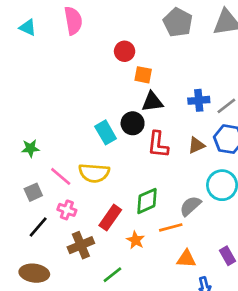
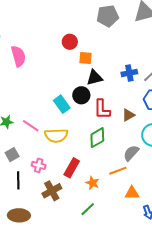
pink semicircle: (73, 21) -> (18, 56), moved
gray pentagon: (178, 22) -> (108, 16), turned -30
brown triangle: (196, 145) -> (128, 115), moved
pink line: (61, 176) -> (31, 126), moved
green diamond: (147, 201) -> (97, 138), moved
black line: (38, 227) -> (18, 180), turned -36
green line: (112, 275) -> (88, 209), moved

